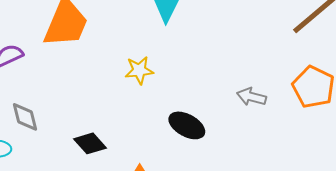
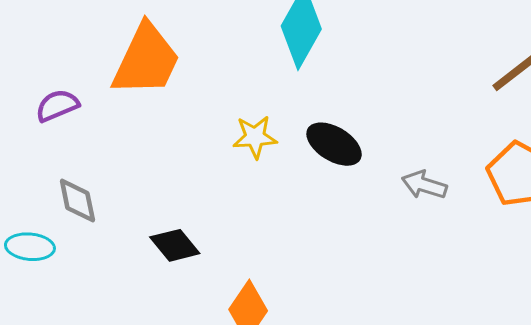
black ellipse: (187, 125) -> (334, 144), moved

